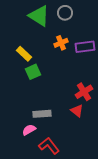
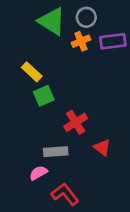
orange cross: (61, 43) -> (81, 41), moved
purple rectangle: (85, 47) -> (113, 41), moved
red cross: (84, 92) -> (76, 122), moved

